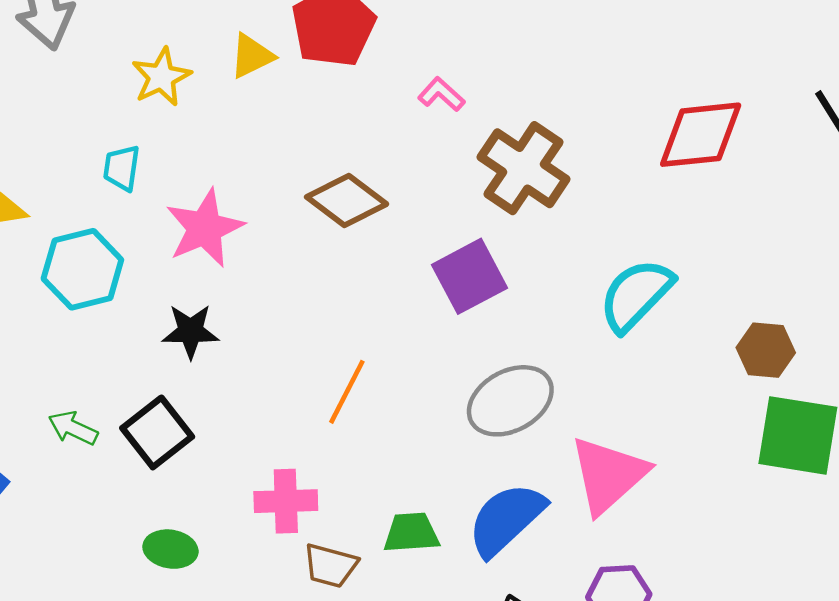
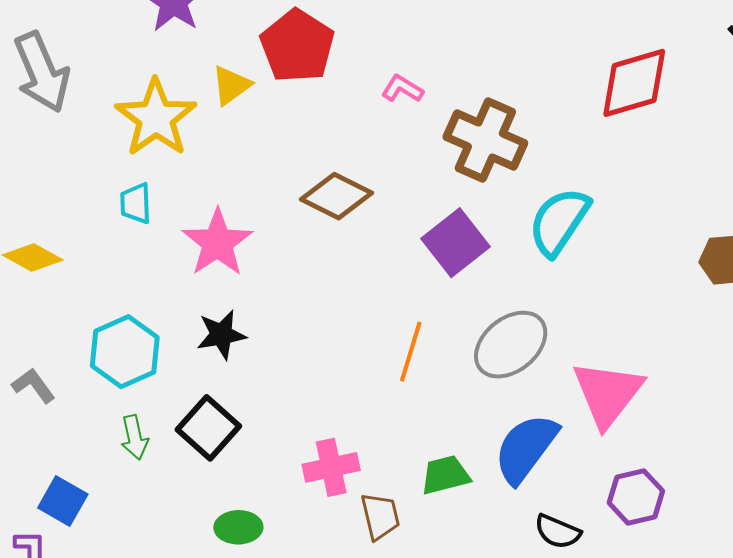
yellow star: (161, 77) -> (156, 118), size x1.5
cyan hexagon: (82, 269) -> (125, 352), moved
cyan semicircle: (636, 295) -> (559, 222), moved
orange line: (347, 392) -> (411, 352), moved
green arrow: (73, 428) -> (135, 437), turned -117
brown trapezoid: (330, 566) -> (380, 516), turned -108

